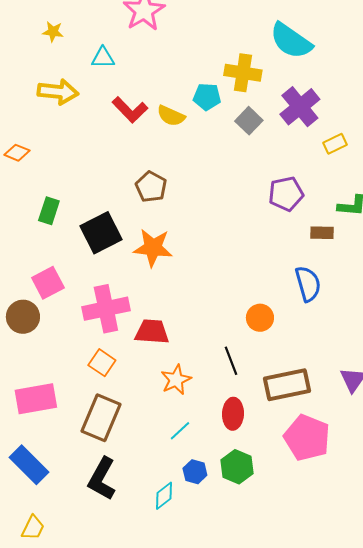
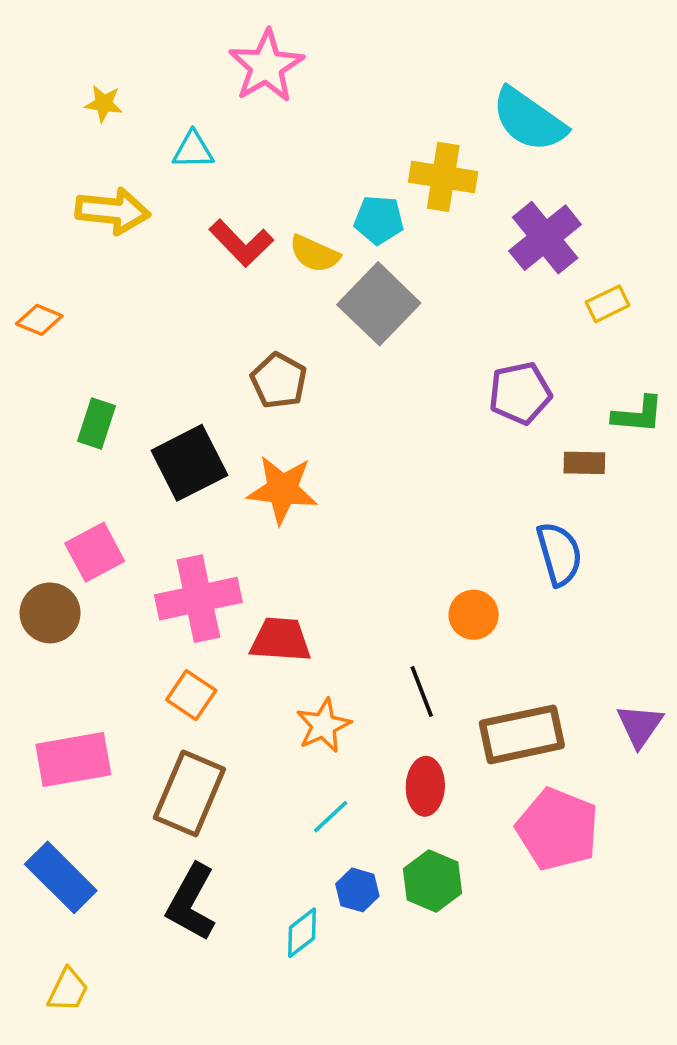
gray square: (249, 121) -> (379, 304), moved, size x1.6

